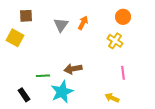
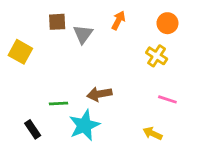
brown square: (26, 16) -> (57, 22), moved
orange arrow: (83, 23) -> (118, 20), moved
pink line: (123, 73) -> (167, 99), turned -64

